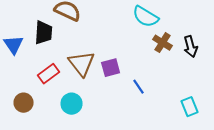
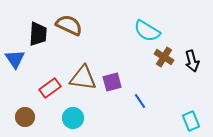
black trapezoid: (44, 33) -> (38, 34), moved
brown triangle: (82, 64) -> (83, 78), turned -44

